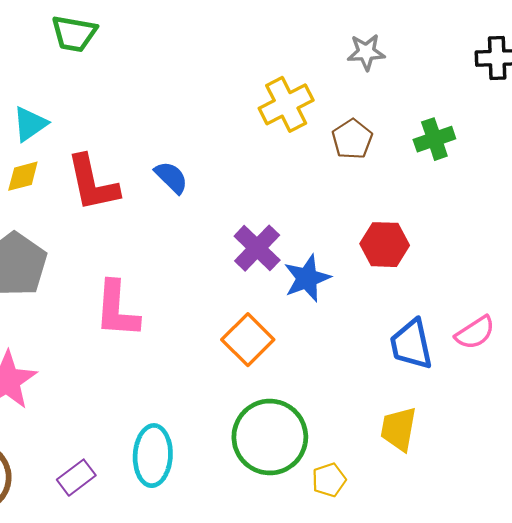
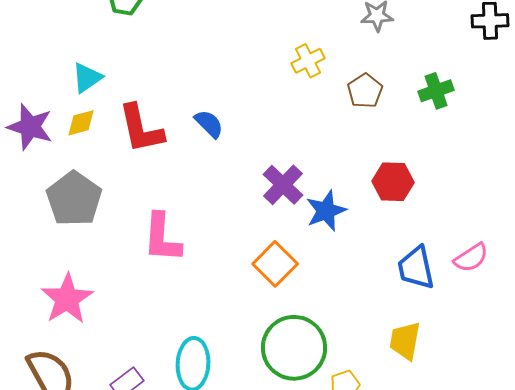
yellow cross: (286, 104) -> (308, 61), size x0.7

